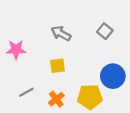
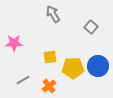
gray arrow: (61, 33) -> (53, 14), moved, turned 30
yellow pentagon: (90, 97) -> (73, 68), moved

